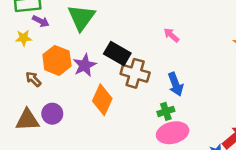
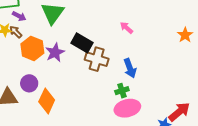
brown arrow: (33, 79) -> (16, 32), moved
orange diamond: (102, 100) -> (47, 101), moved
purple circle: (52, 114) -> (29, 83), moved

